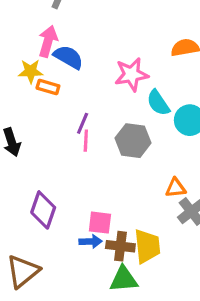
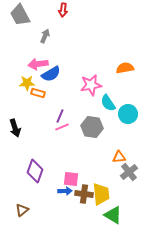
pink arrow: (48, 41) -> (38, 64), turned -114
blue semicircle: (68, 57) -> (51, 74), turned 120
pink line: (86, 141) -> (62, 127), turned 64
brown triangle: (23, 271) -> (22, 210), size x0.6
green triangle: (124, 279) -> (113, 215), moved, turned 36

